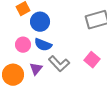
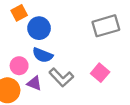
pink circle: (23, 45) -> (19, 66), moved
purple triangle: (36, 69) -> (34, 83), turned -48

